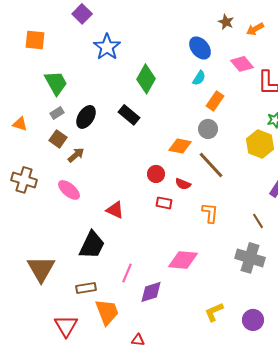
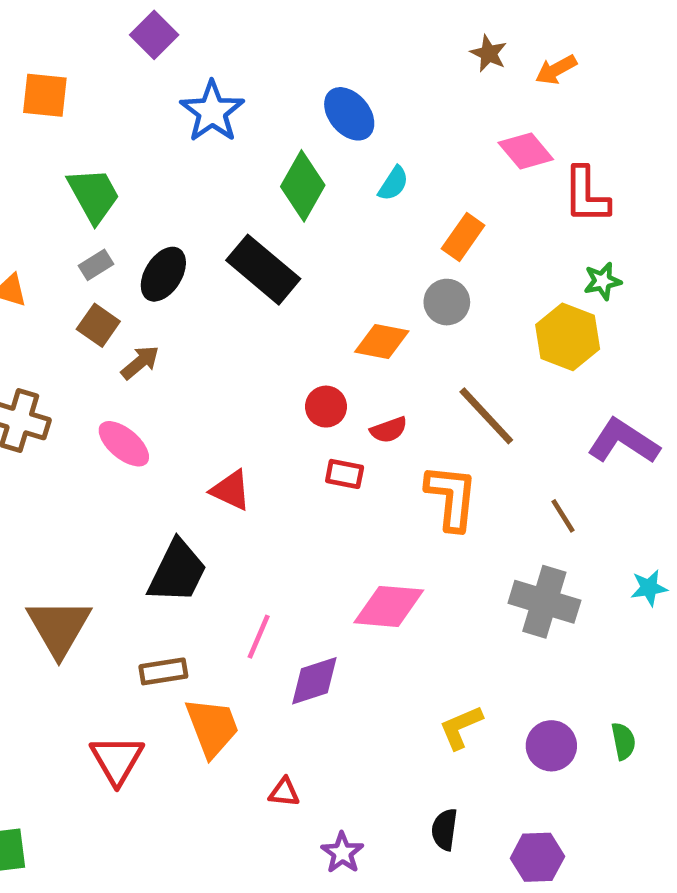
blue ellipse: (200, 48) -> (349, 114), moved
cyan semicircle: (199, 78) -> (393, 184), moved
black rectangle: (129, 115) -> (263, 270), size x1.4
brown line: (211, 165) -> (486, 416), moved
red semicircle: (183, 184) -> (389, 430), turned -42
orange L-shape: (210, 213) -> (451, 497), size x1.4

